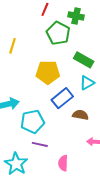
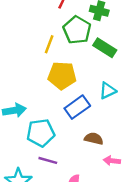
yellow line: (12, 46) -> (49, 44), moved
green rectangle: (84, 60) -> (105, 48), moved
brown semicircle: (80, 115) -> (94, 139), moved

